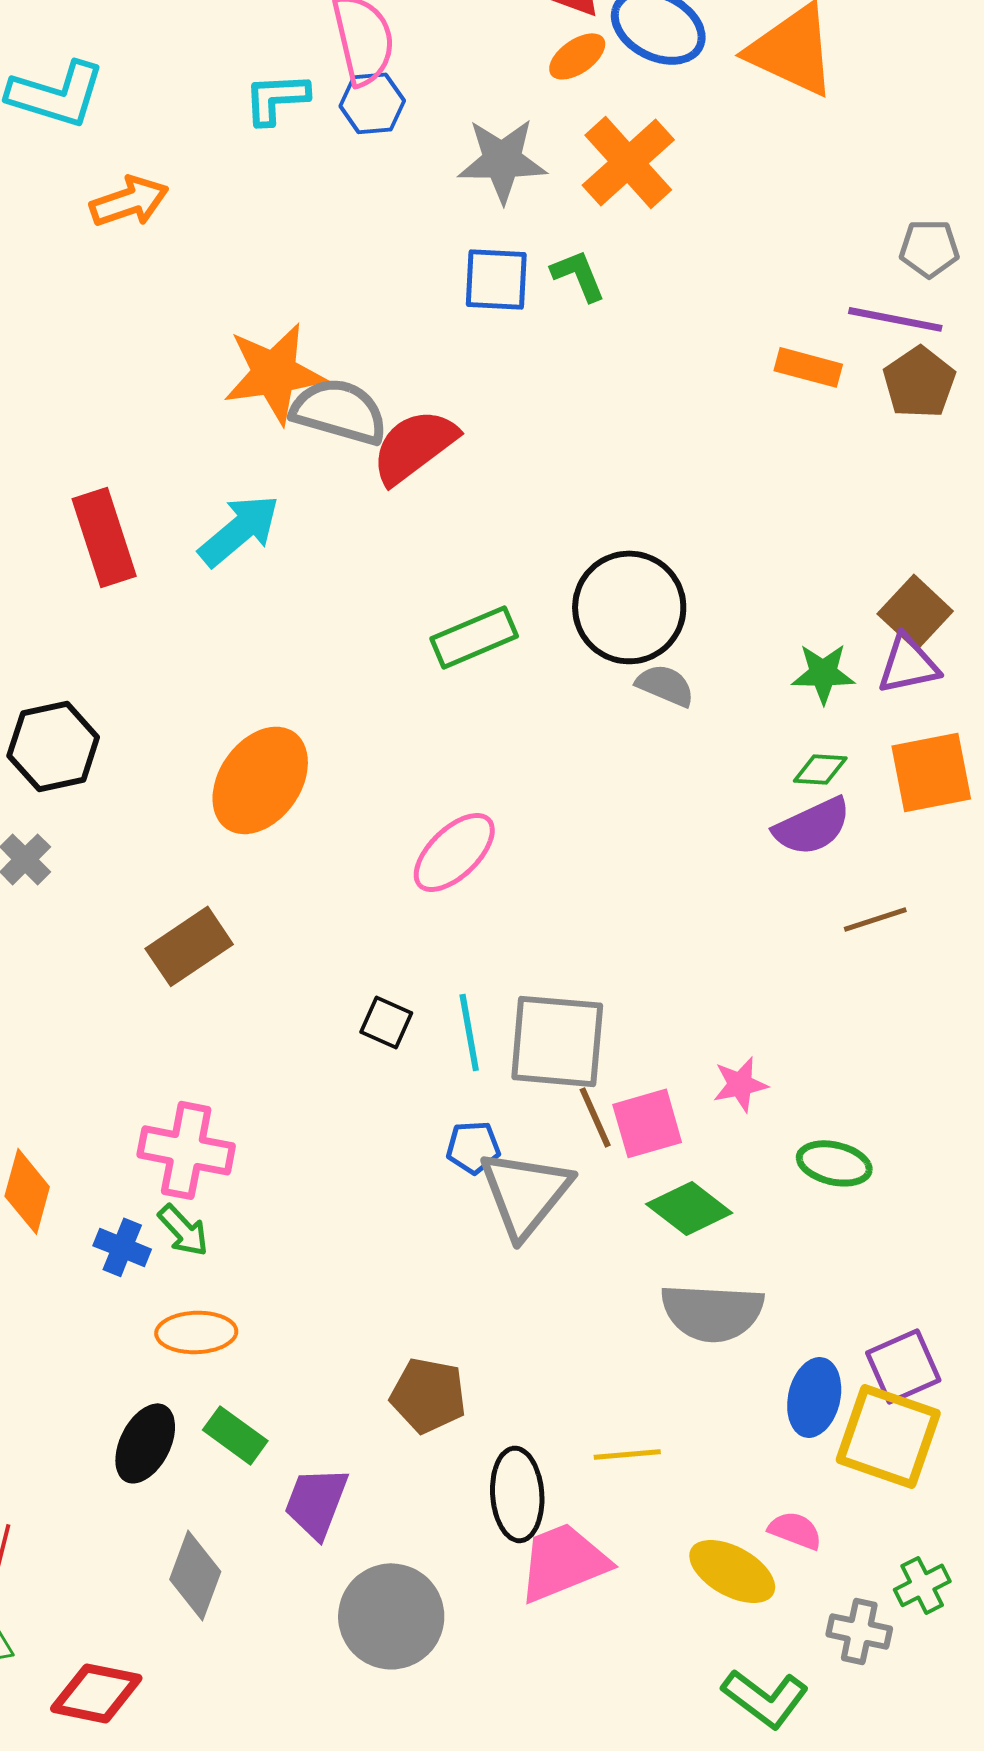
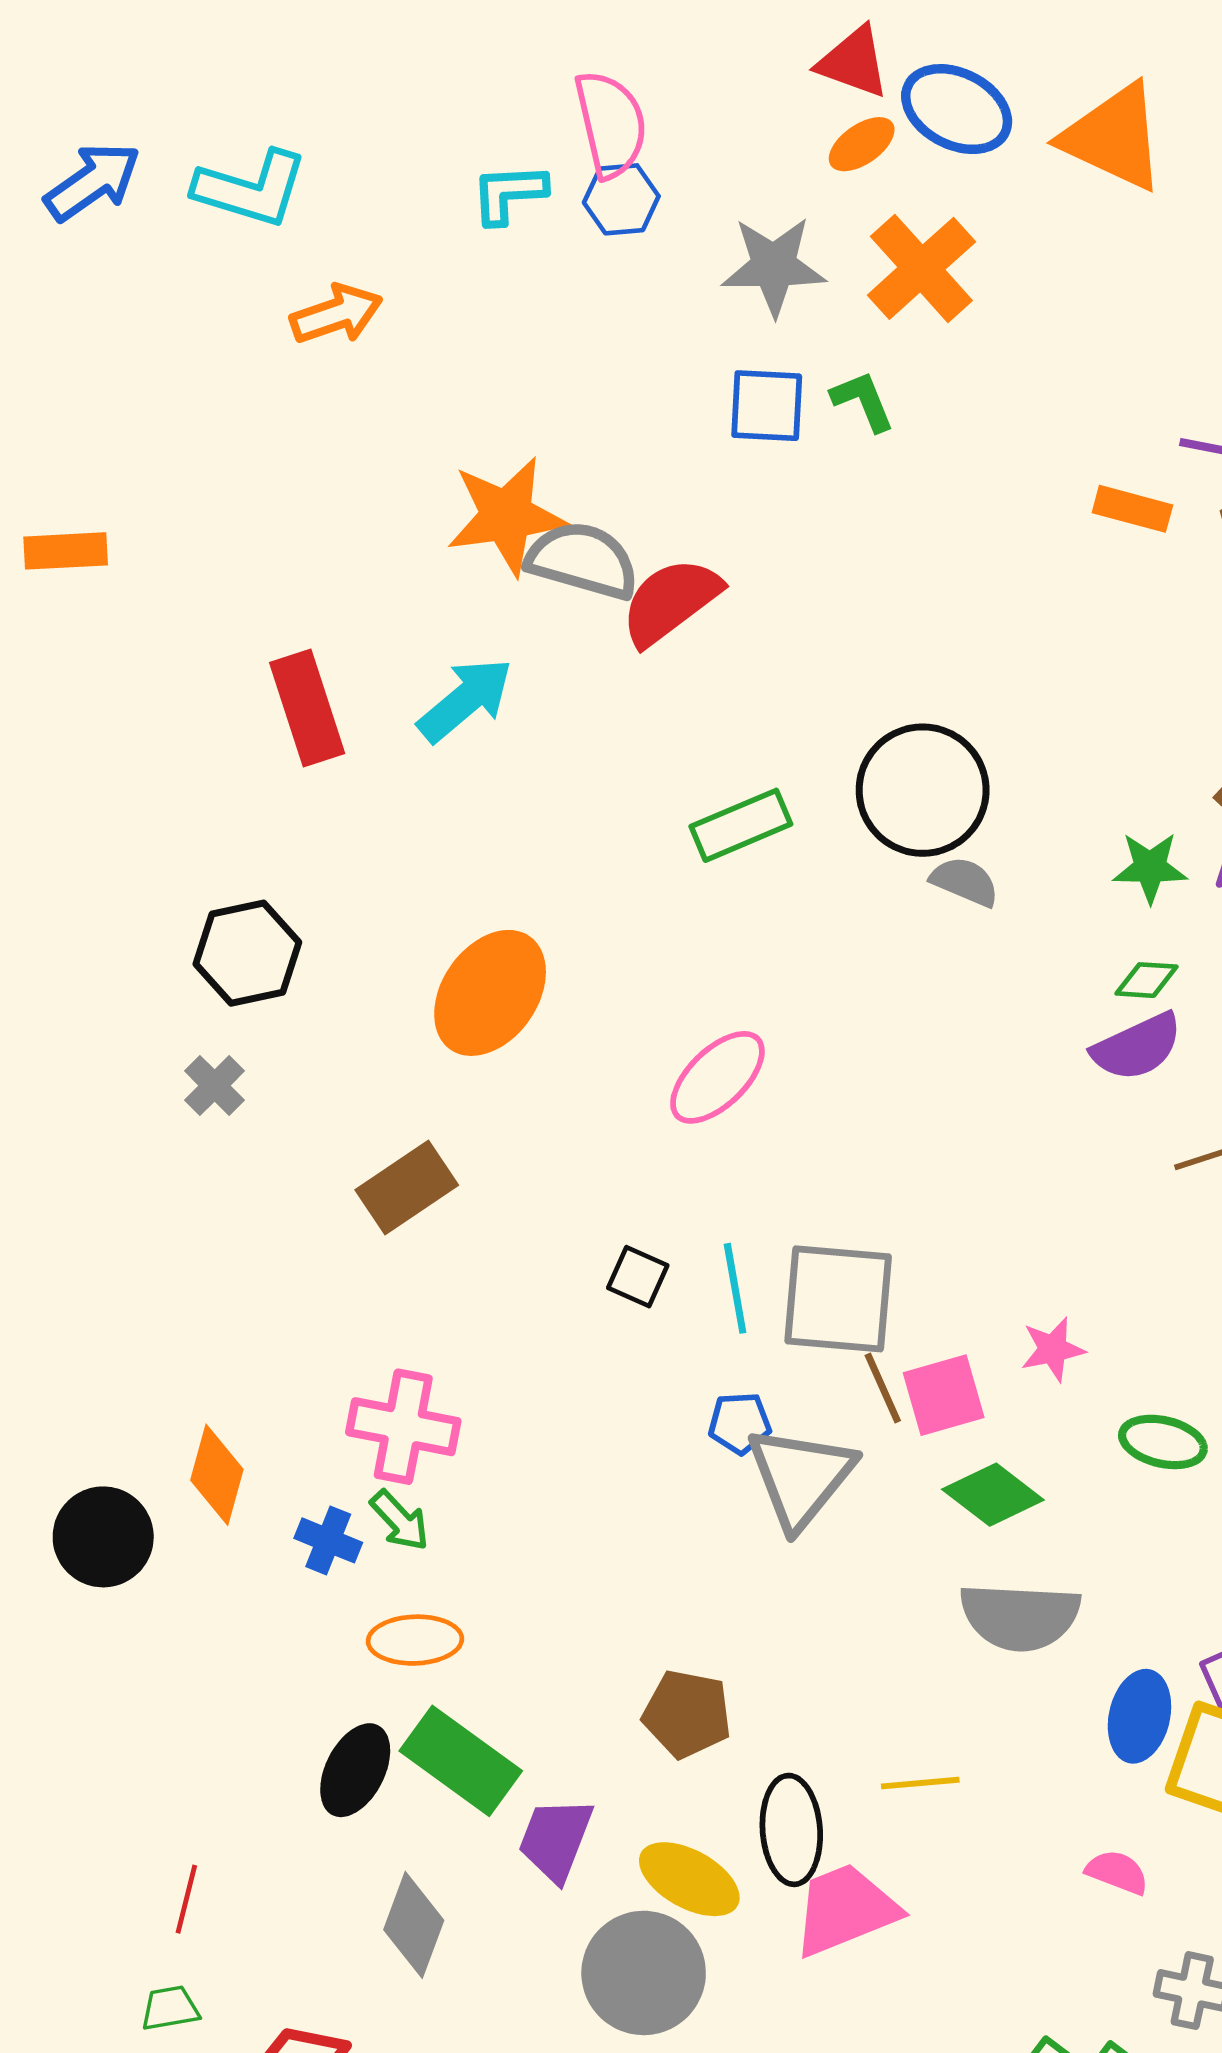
green rectangle: (235, 1435) -> (461, 1761), size x1.6
yellow ellipse: (732, 1571) -> (689, 1879), moved

